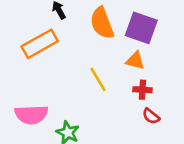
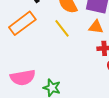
yellow line: (98, 79) -> (62, 28), moved

